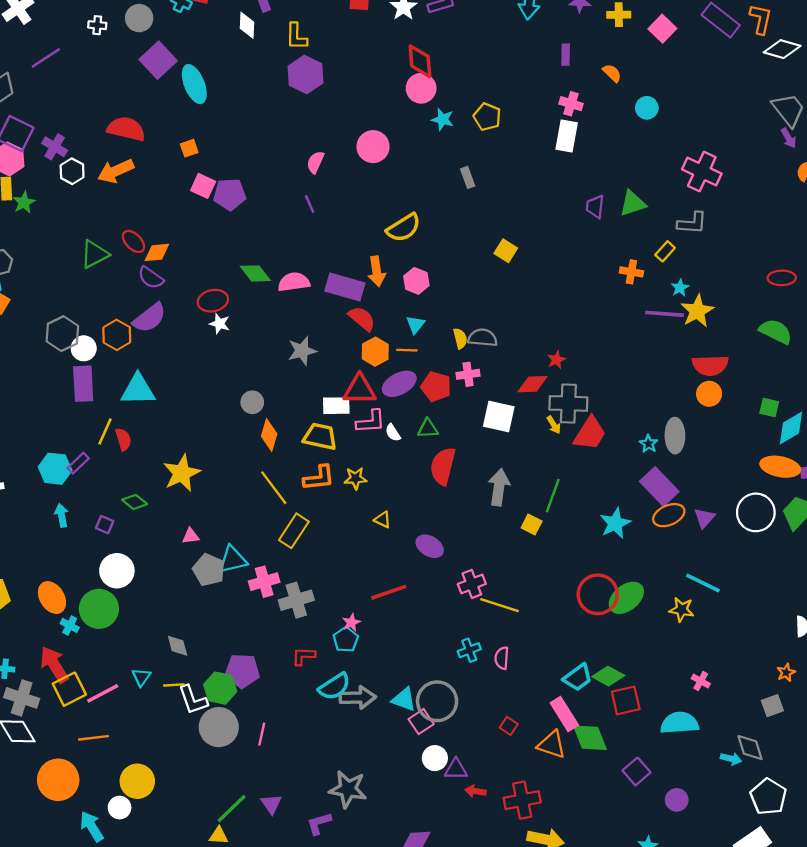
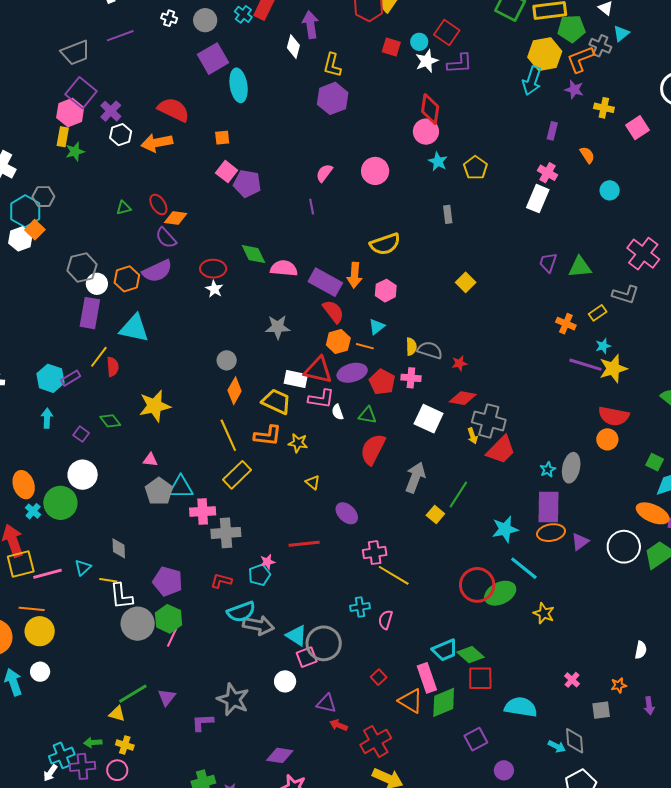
green triangle: (94, 254) -> (124, 208), size x0.6
red star: (556, 360) -> (459, 363), moved
purple rectangle: (659, 486) -> (549, 507), turned 32
cyan line: (703, 583) -> (524, 568), moved
pink cross: (701, 681) -> (572, 680), moved
green hexagon: (220, 688) -> (169, 619), moved
green diamond: (590, 738) -> (444, 702), turned 76
white circle: (435, 758) -> (285, 681), moved
yellow circle: (137, 781) -> (40, 631), moved
red cross: (522, 800) -> (376, 741), turned -32

